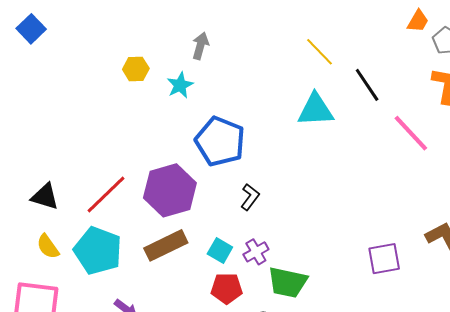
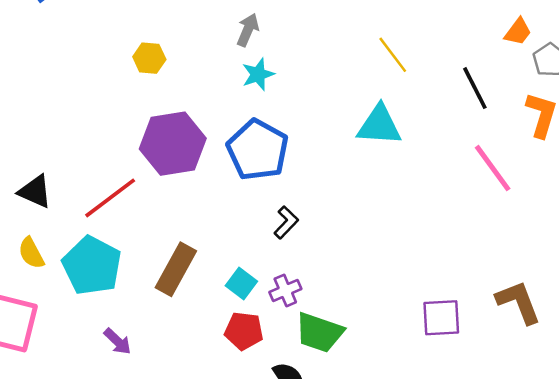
yellow hexagon: (136, 69) -> (149, 58), moved
cyan star: (180, 85) -> (258, 74), moved
black line: (367, 85) -> (475, 88), moved
purple hexagon: (170, 190) -> (173, 144), moved
brown rectangle: (166, 245) -> (176, 269), turned -42

